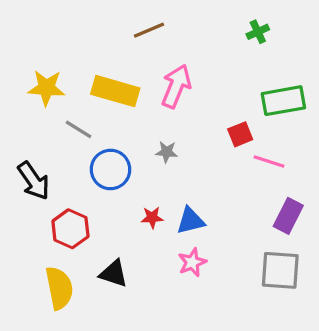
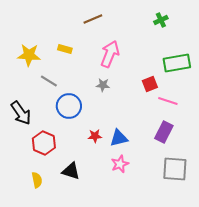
yellow rectangle: (115, 91) -> (65, 49), moved, size x0.5
gray star: (167, 152) -> (103, 85), moved
purple rectangle: (288, 216) -> (164, 132), moved
yellow semicircle: (59, 288) -> (37, 180), size x0.6

